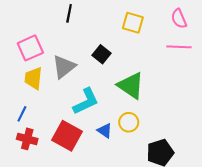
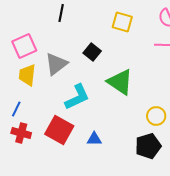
yellow circle: (129, 122) -> (156, 116), moved
blue triangle: (105, 131) -> (94, 139), moved, turned -35

